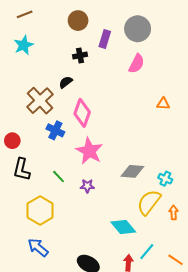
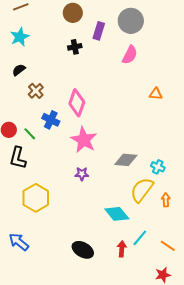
black semicircle: (66, 82) -> (19, 70), moved
brown cross: (40, 101) -> (36, 91), size x0.6
green line: (59, 177) -> (30, 134), moved
blue arrow: (38, 247) -> (19, 242), moved

